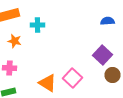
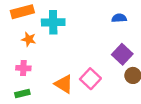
blue semicircle: (108, 21) -> (119, 18), moved
cyan cross: (38, 25) -> (53, 22), size x1.5

